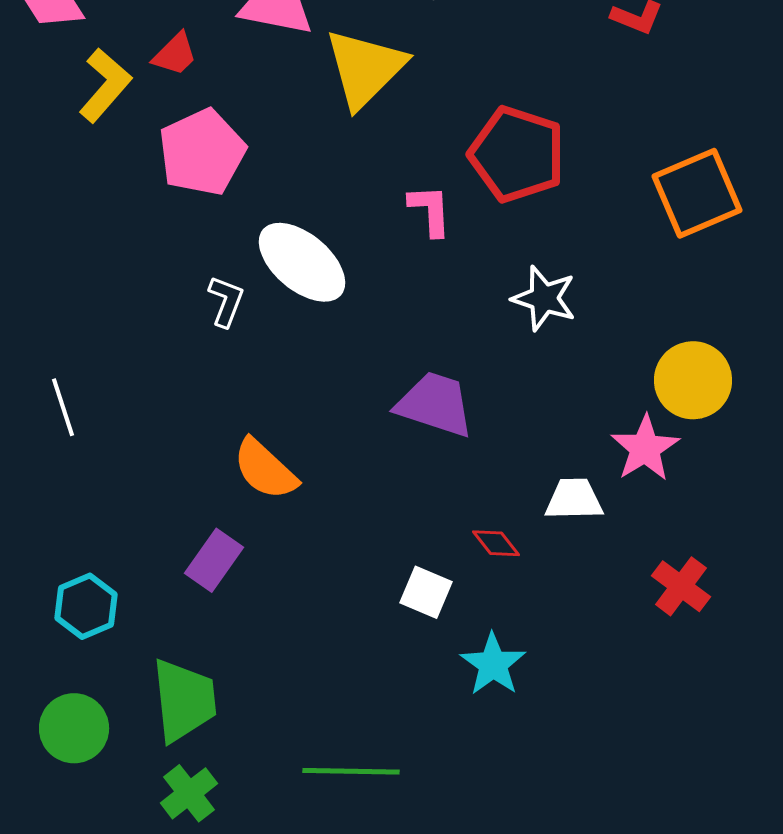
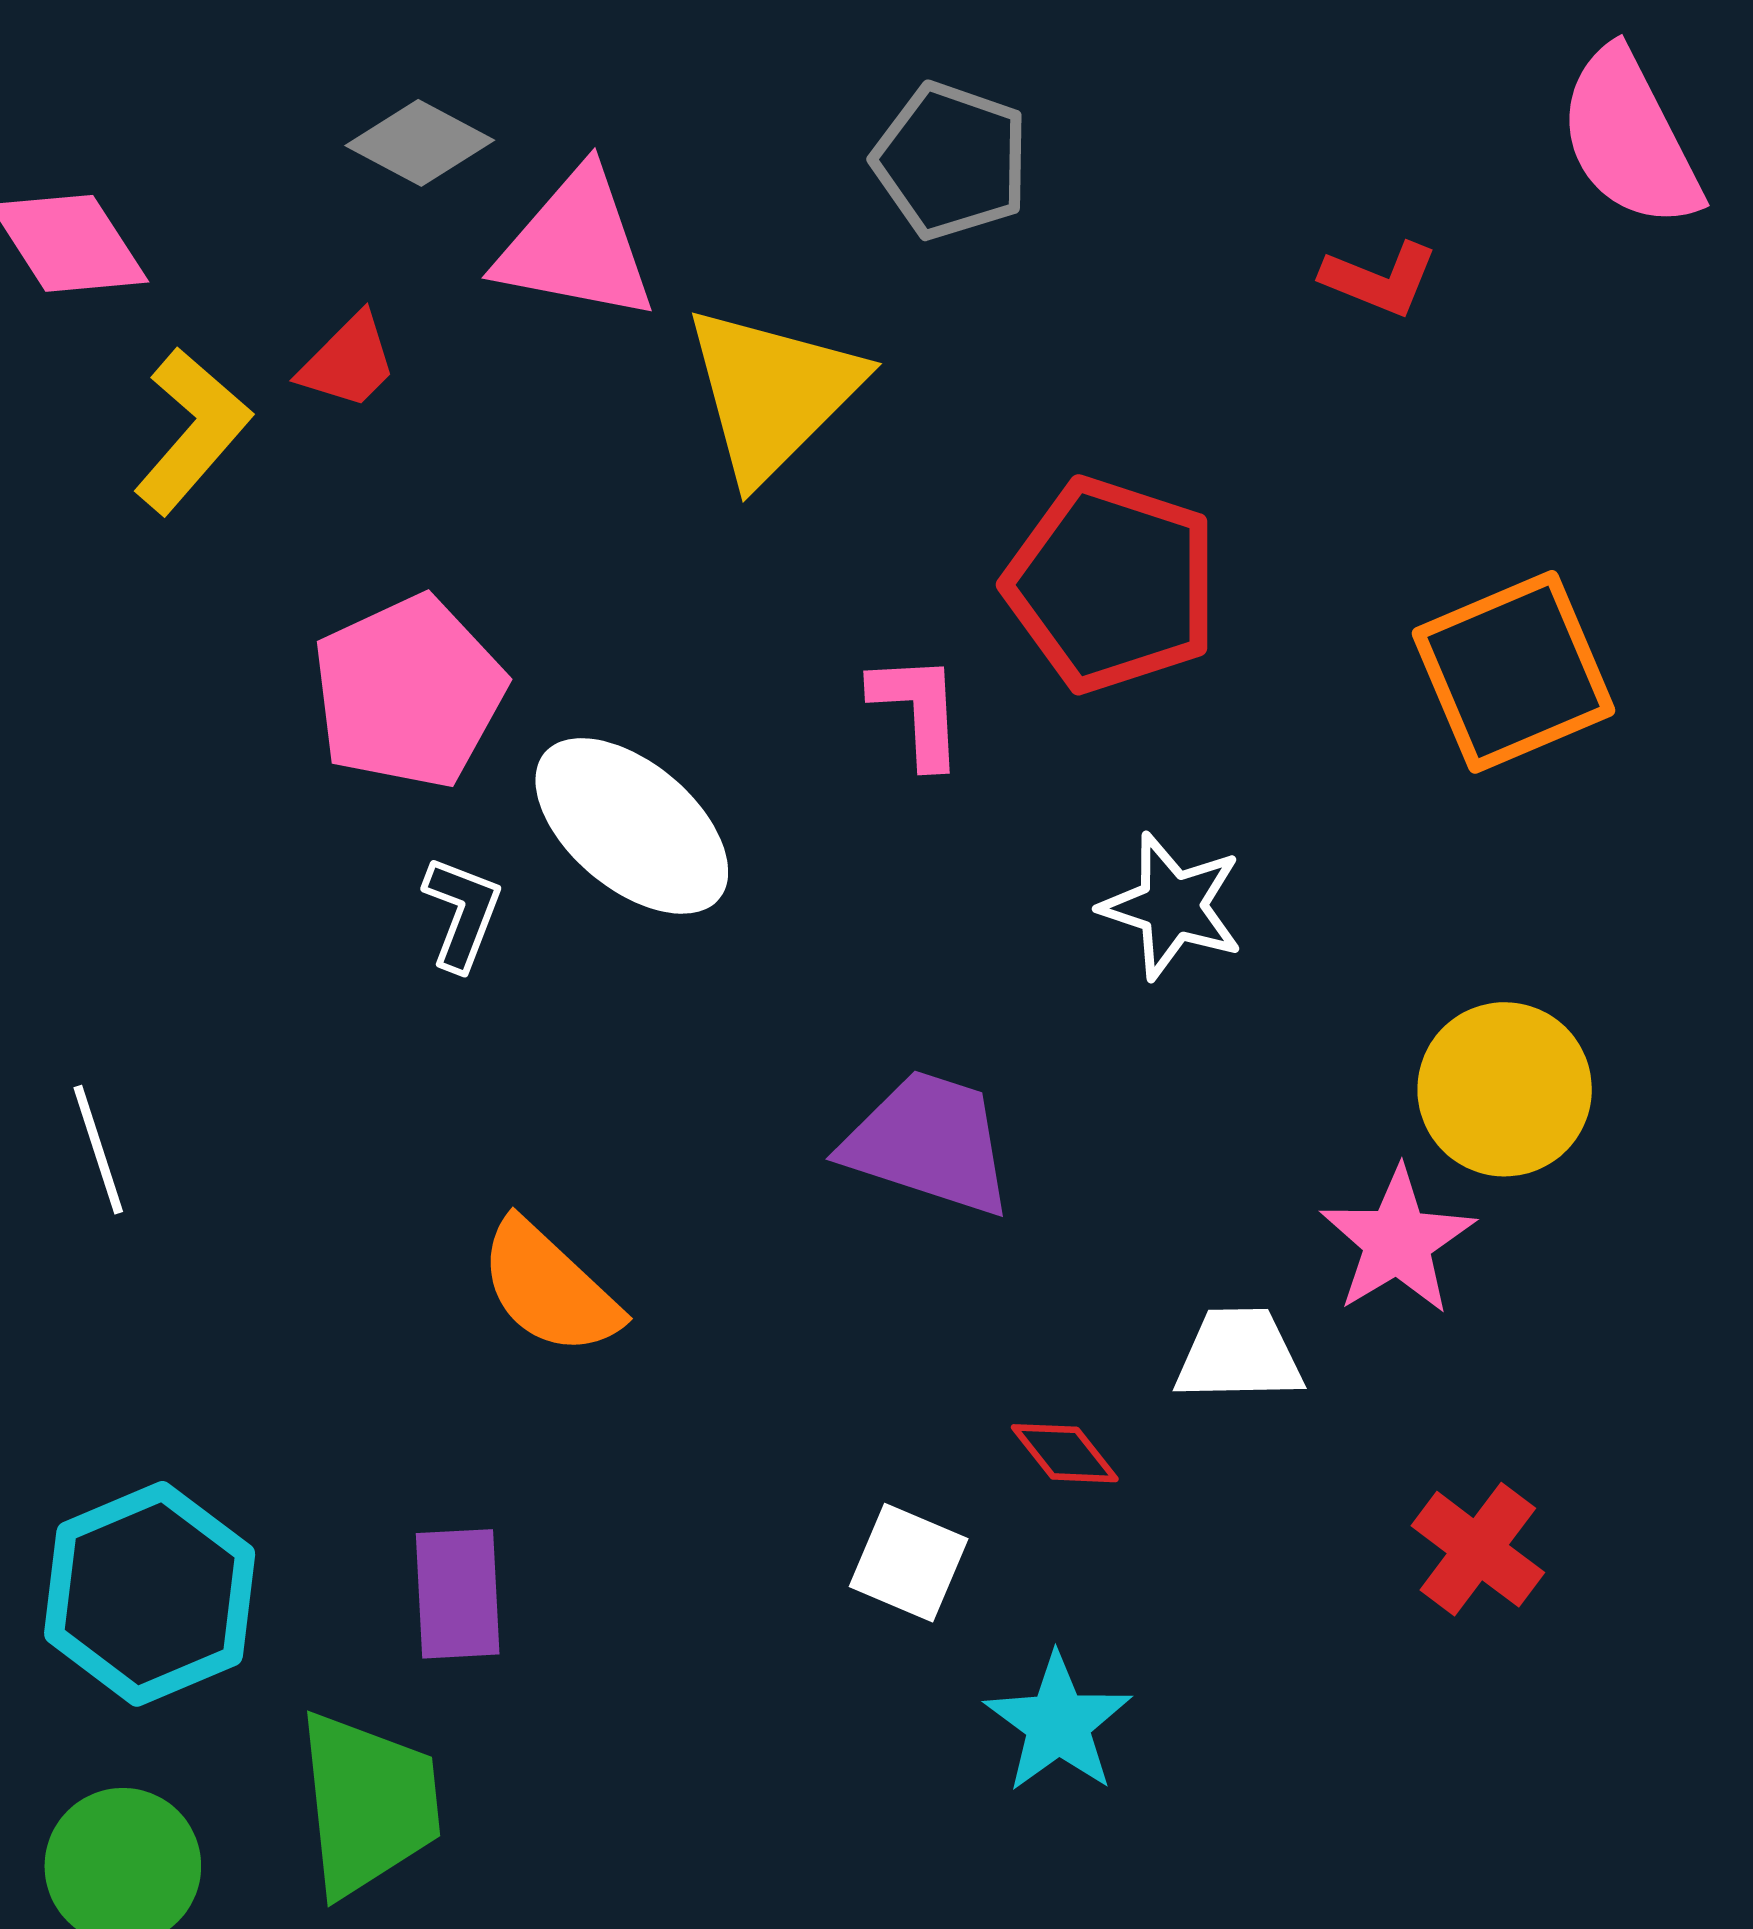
pink pentagon: (202, 152) -> (409, 692), moved
purple rectangle: (214, 560) -> (458, 1594), moved, turned -38
cyan hexagon: (86, 606) -> (150, 1594), size x1.5

